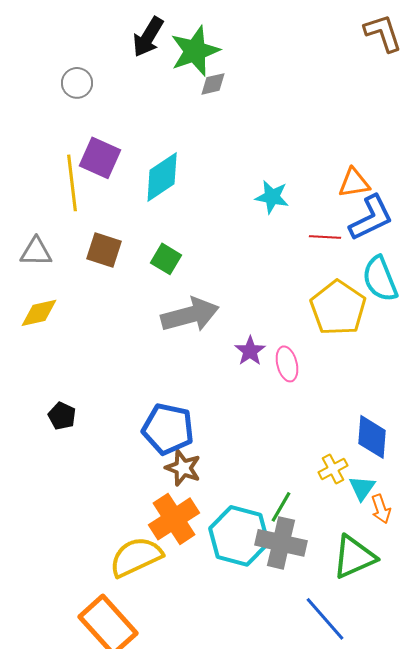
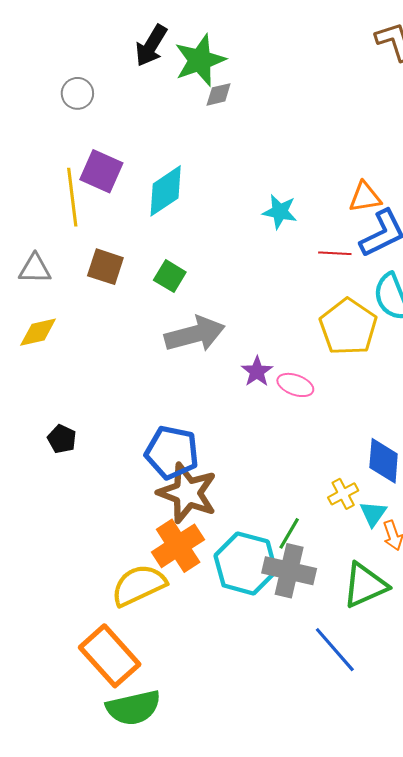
pink ellipse: (287, 364) -> (295, 385), turned -56
brown star: (183, 468) -> (187, 493), size x1.6

